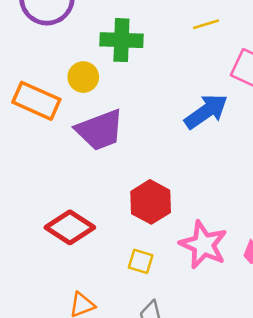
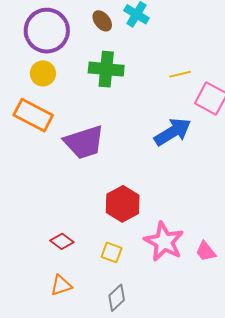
yellow line: (206, 24) -> (180, 74), moved
yellow circle: (83, 77) -> (43, 73), moved
red diamond: (70, 227) -> (62, 241), moved, size x0.6

